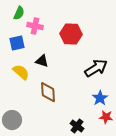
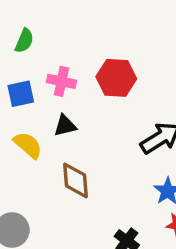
pink cross: (35, 26) -> (61, 81), moved
black triangle: (42, 61) -> (65, 126), turned -32

